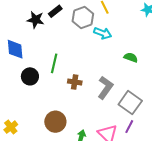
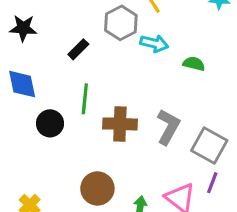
black rectangle: (55, 11) -> (78, 49), moved
black star: (36, 20) -> (23, 28), moved
green semicircle: (131, 57) -> (194, 64), moved
brown cross: (75, 82) -> (120, 124), size x1.5

